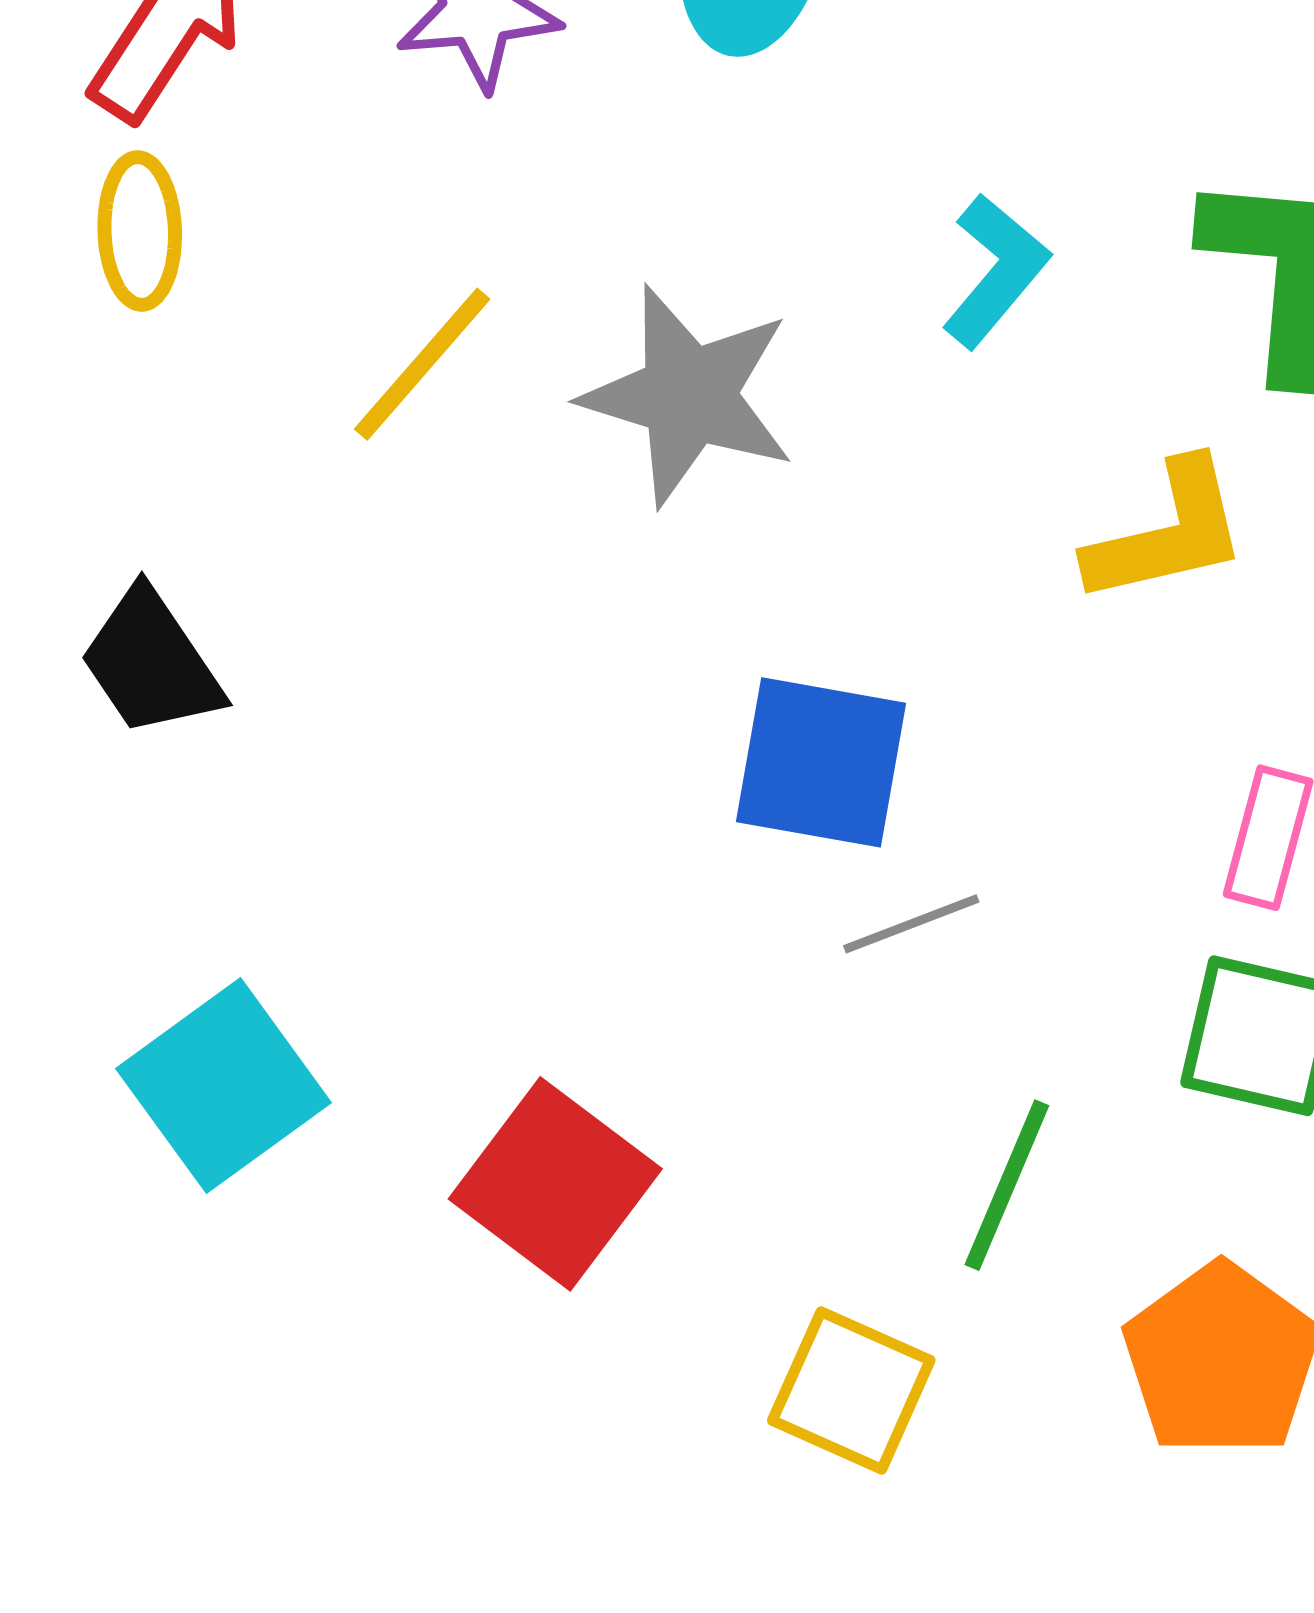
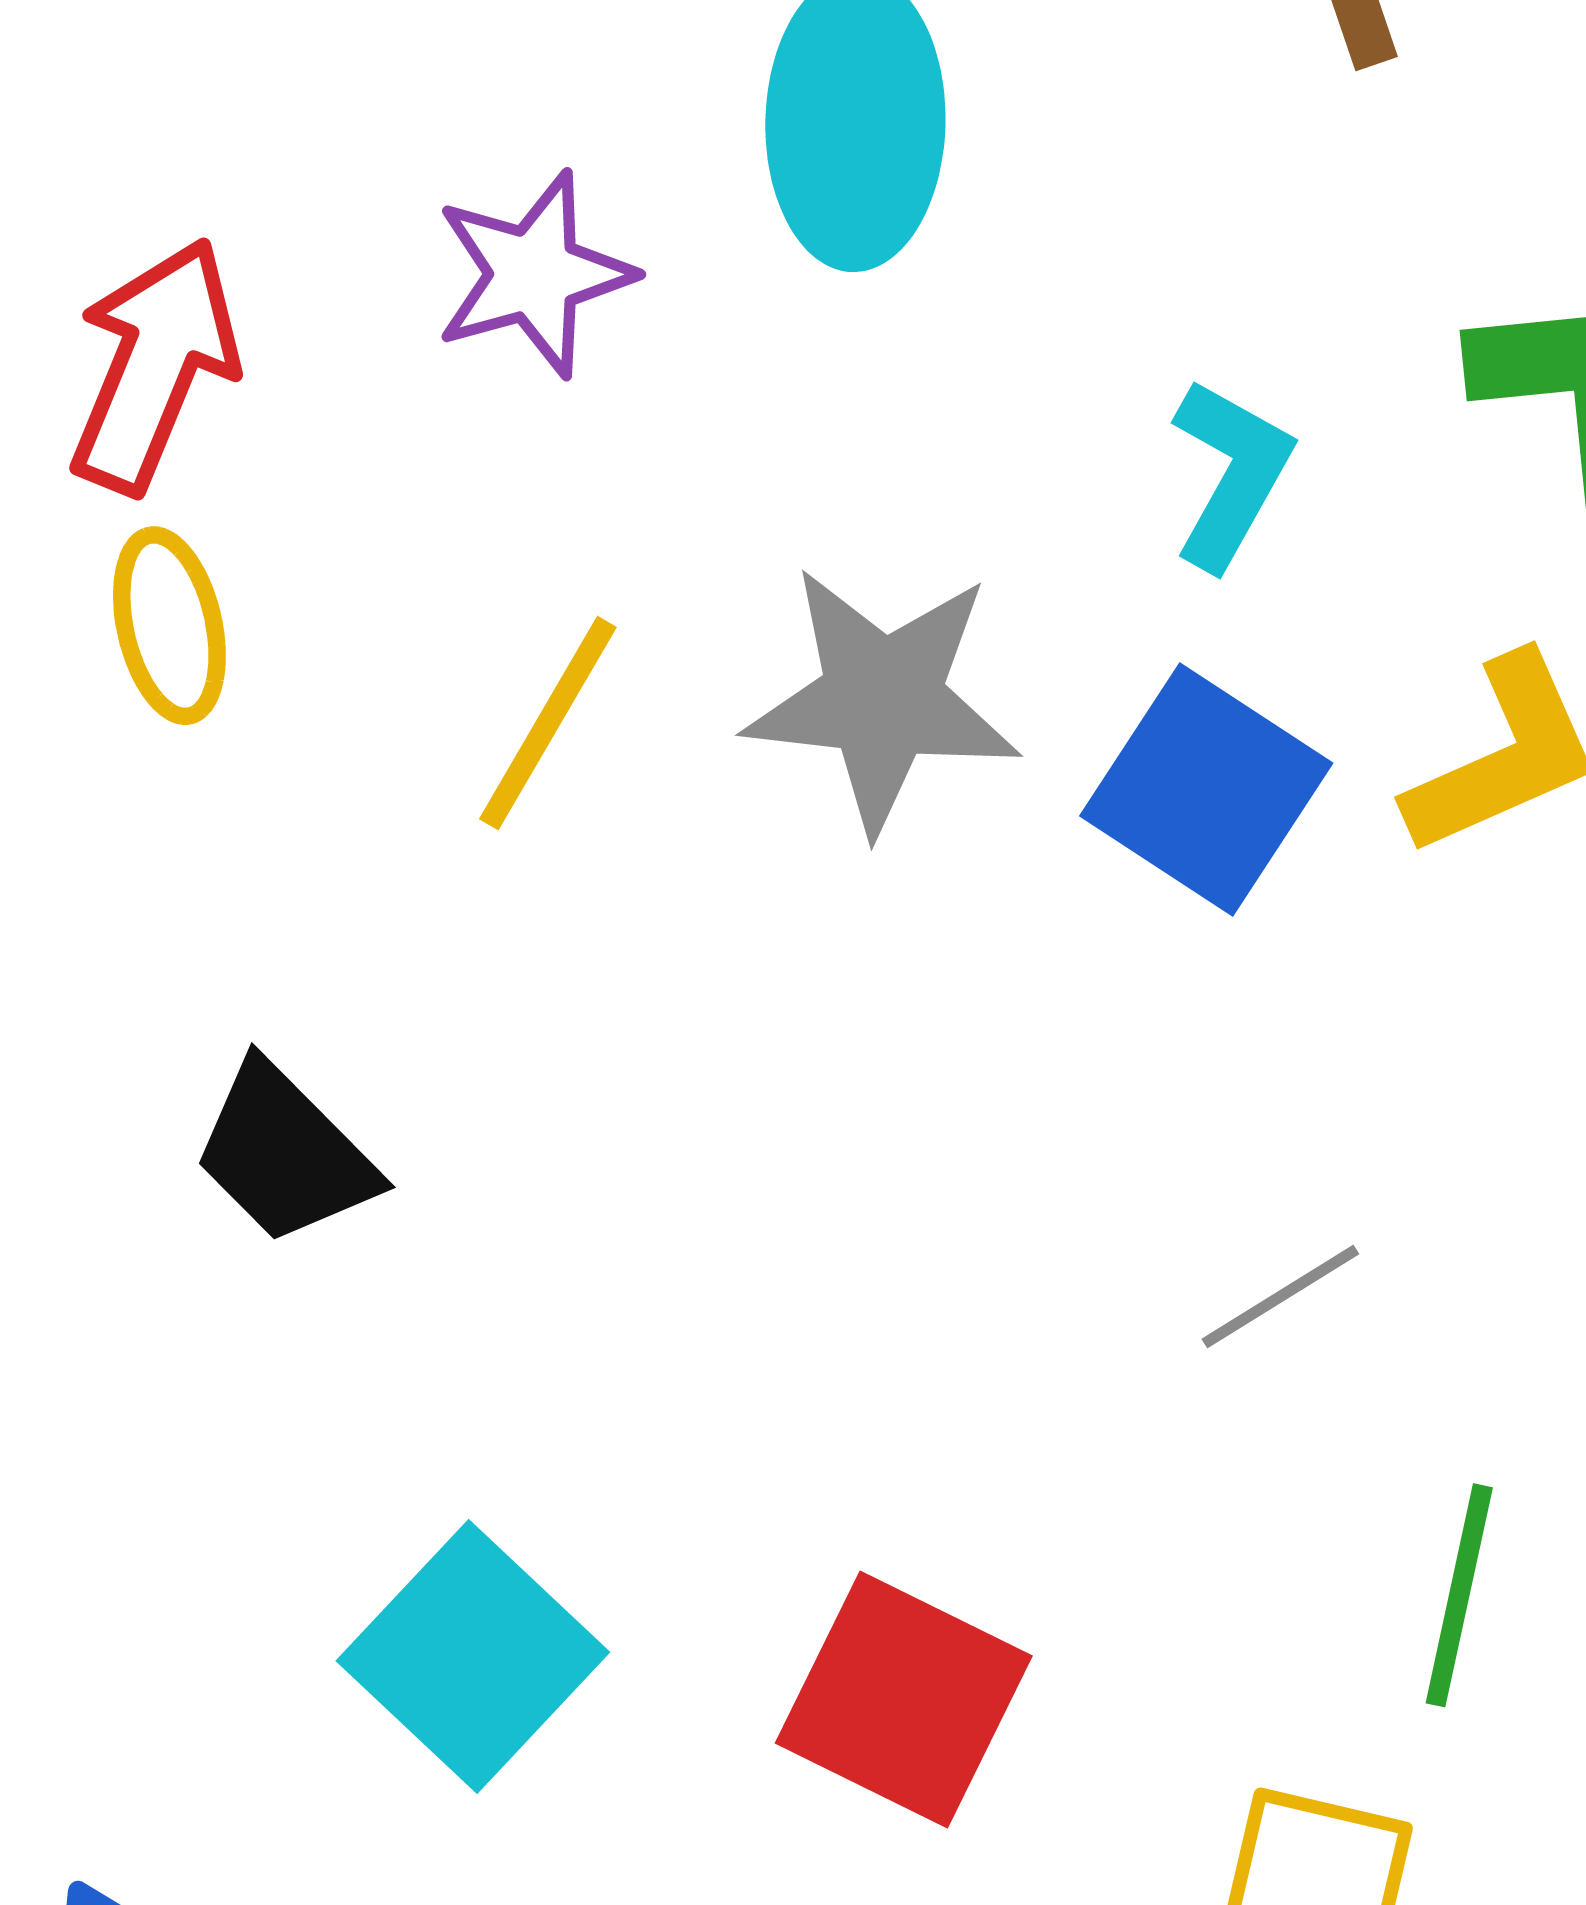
blue square: (821, 762) -> (1206, 789), moved, turned 34

